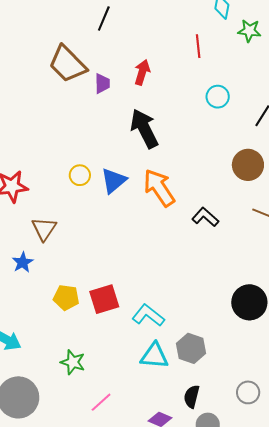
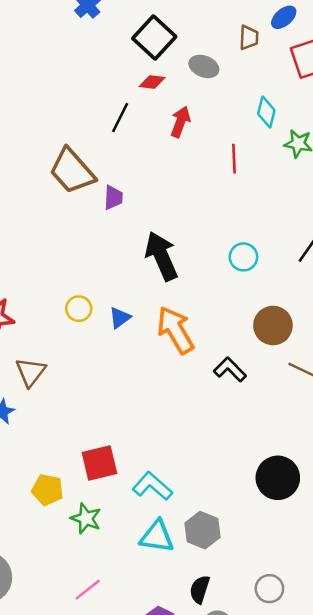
red arrow: (142, 72) -> (180, 122), moved
cyan circle: (218, 97) -> (243, 257), moved
brown circle: (248, 165) -> (273, 325), moved
blue triangle: (114, 181) -> (120, 318), size x0.7
yellow pentagon: (66, 298) -> (47, 490), moved
green star: (73, 362) -> (86, 518), moved

